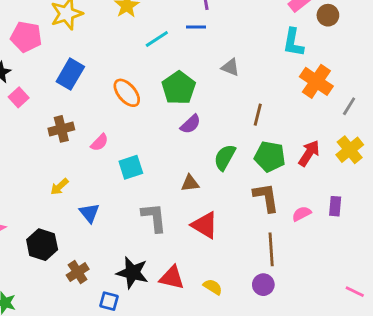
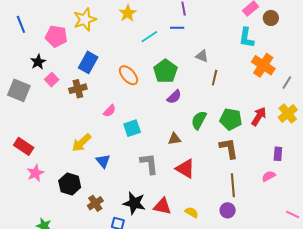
brown line: (258, 115) -> (215, 78), moved
brown cross: (61, 129) -> (78, 89), moved
yellow arrow: (59, 187) -> (81, 143), size x1.5
pink semicircle: (302, 214) -> (269, 176), moved

